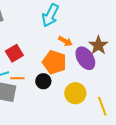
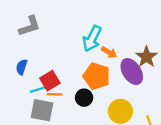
cyan arrow: (50, 15) -> (92, 39), moved
red square: (14, 53) -> (50, 81), moved

